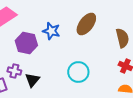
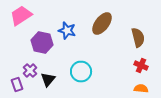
purple cross: (14, 71) -> (30, 70), turned 32
cyan circle: (78, 72) -> (81, 72), moved

